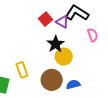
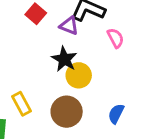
red square: (45, 19) -> (36, 14), moved
blue semicircle: (73, 84) -> (116, 114), moved, turned -40

